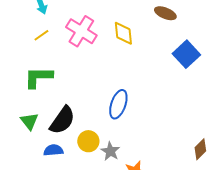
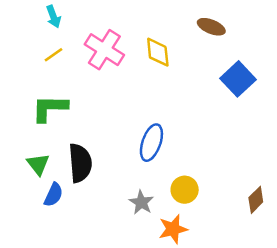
black semicircle: (62, 120) -> (80, 163), turned -40
yellow circle: (88, 141) -> (185, 190), moved
blue semicircle: (53, 150) -> (53, 195), moved, turned 120

